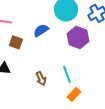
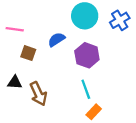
purple hexagon: (78, 37) -> (87, 55), moved
brown arrow: (41, 78) -> (38, 94), moved, size x1.5

